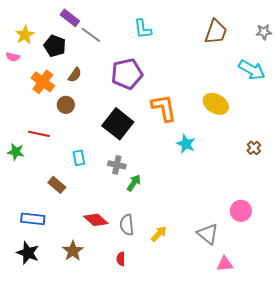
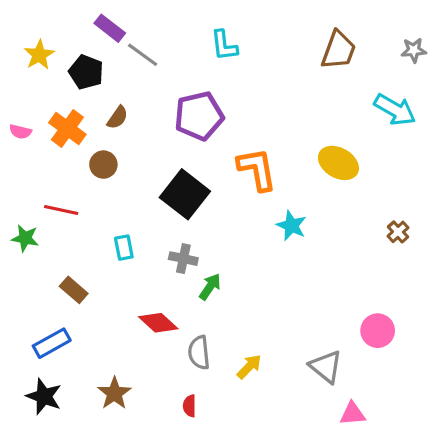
pink semicircle: (13, 57) -> (20, 132), moved
brown rectangle: (57, 185) -> (74, 290), moved
blue rectangle: (33, 219) -> (52, 343), turned -35
red diamond: (96, 220) -> (158, 323), moved

